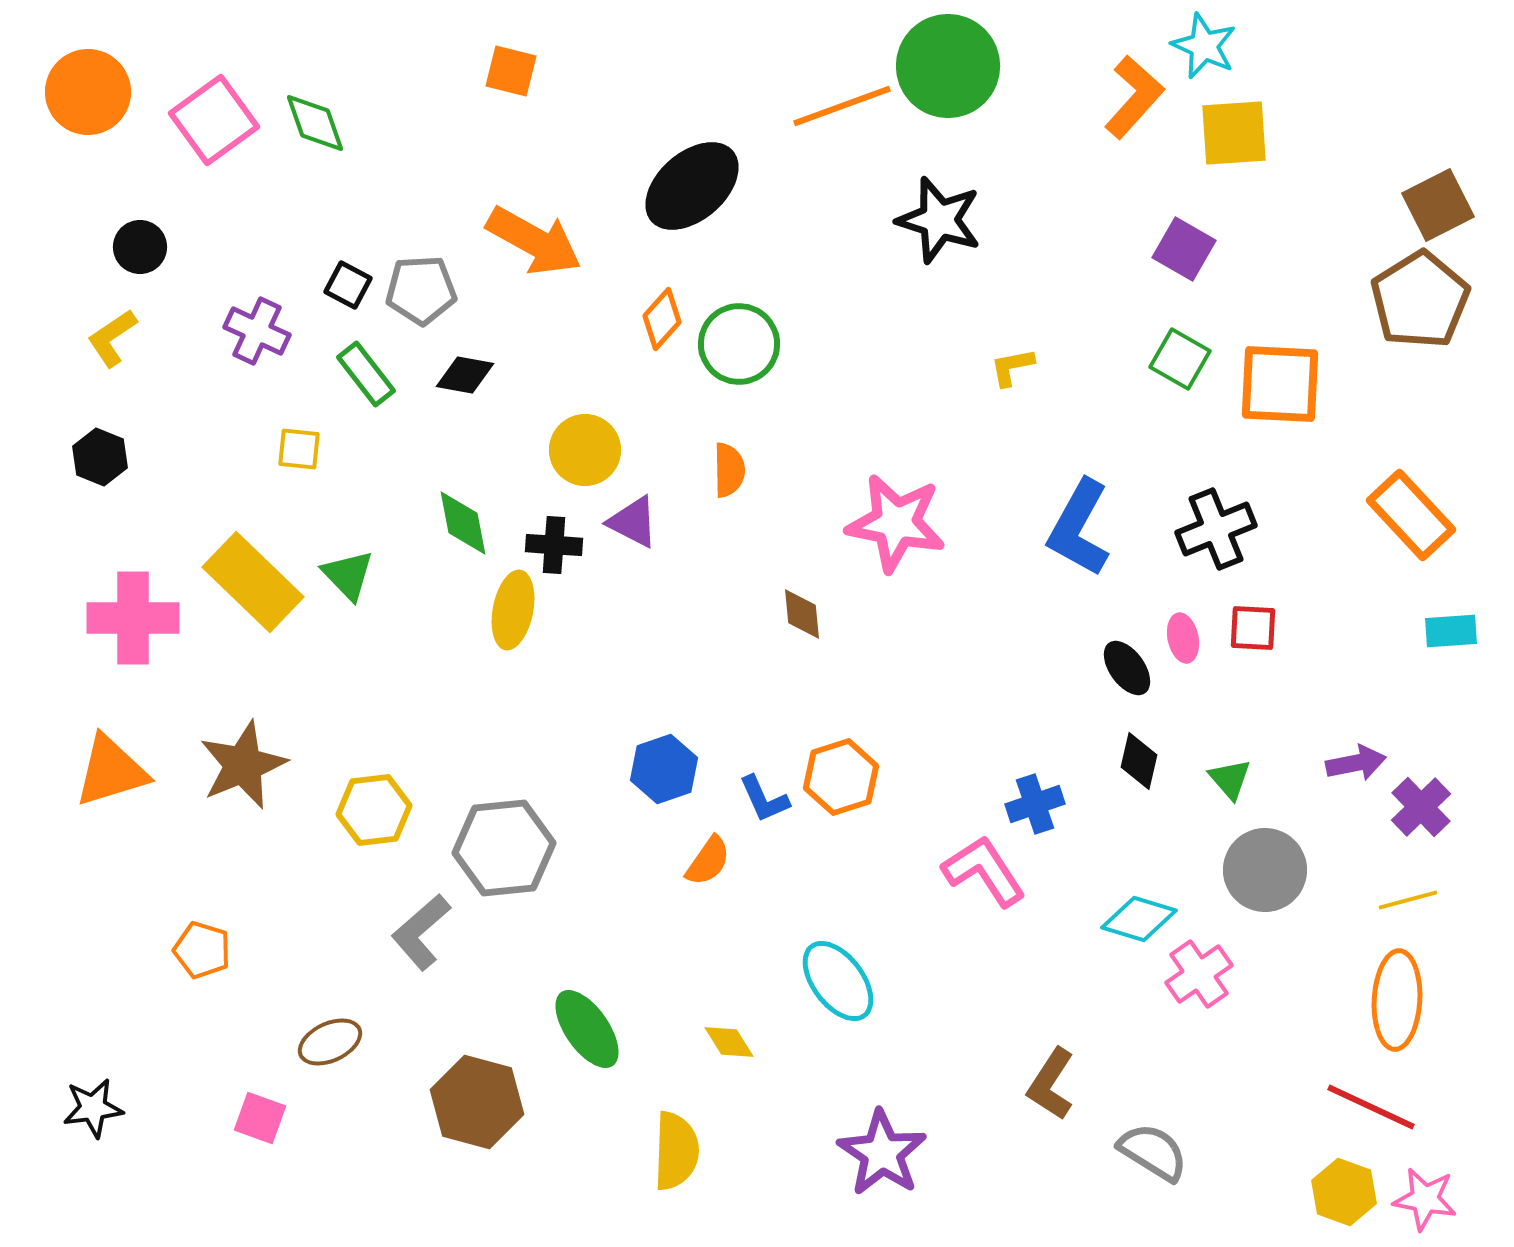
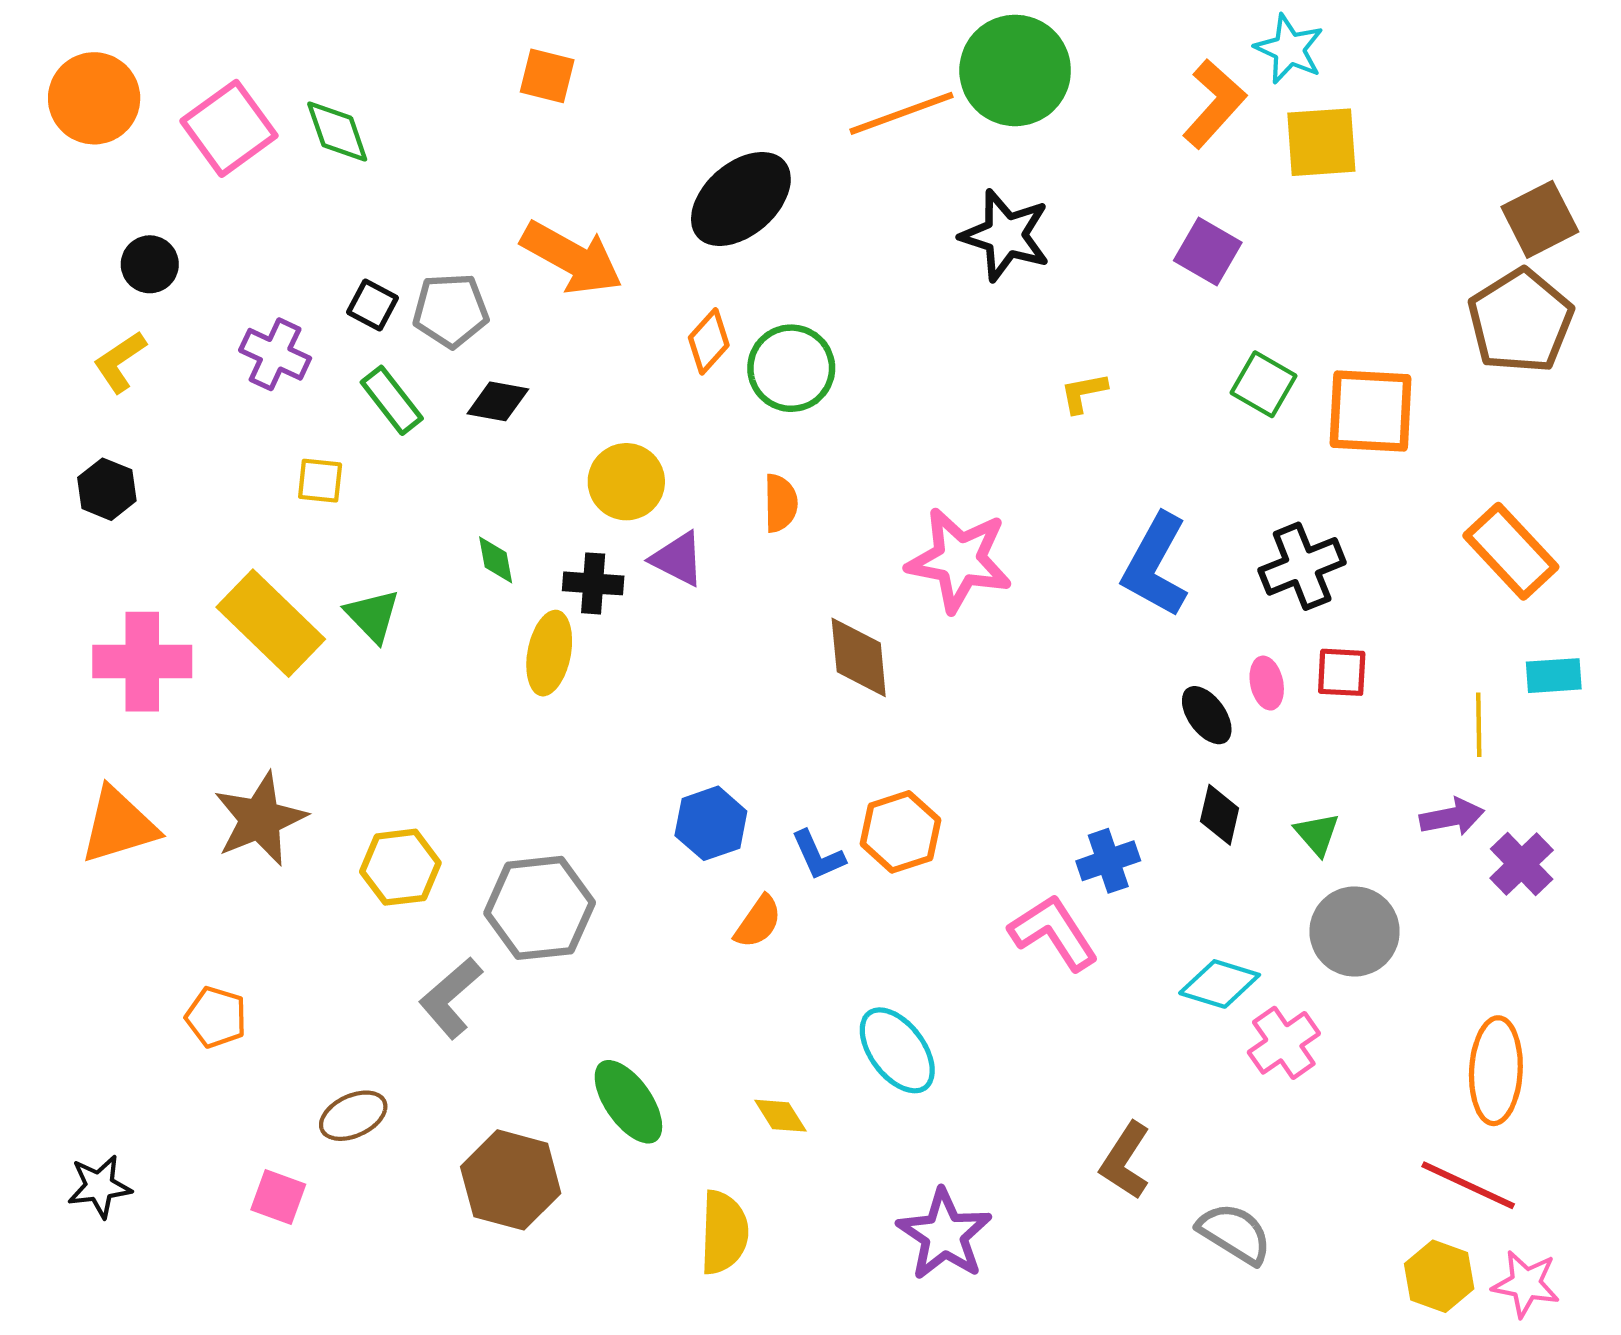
purple square: (1184, 249) -> (1208, 251), moved
green diamond: (463, 523) -> (496, 560), size x0.7
brown diamond: (802, 614) -> (859, 657), size x1.5
yellow line: (1408, 900) -> (1479, 725), moved, turned -76

